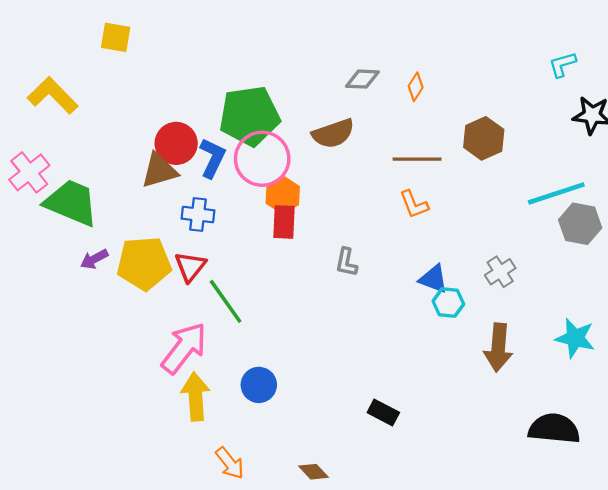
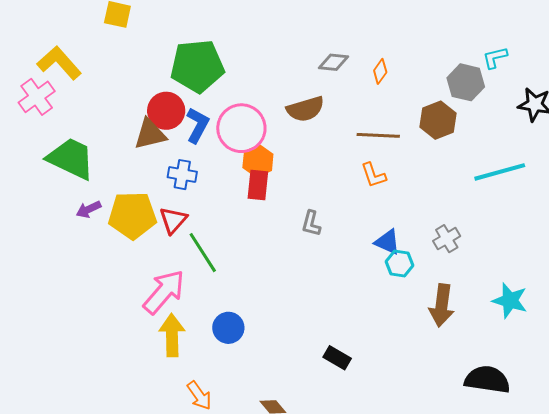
cyan L-shape: (562, 64) -> (495, 58), moved
green pentagon: (249, 116) -> (197, 66), moved
pink cross: (29, 172) -> (37, 97), moved
gray hexagon: (580, 224) -> (466, 82), moved

